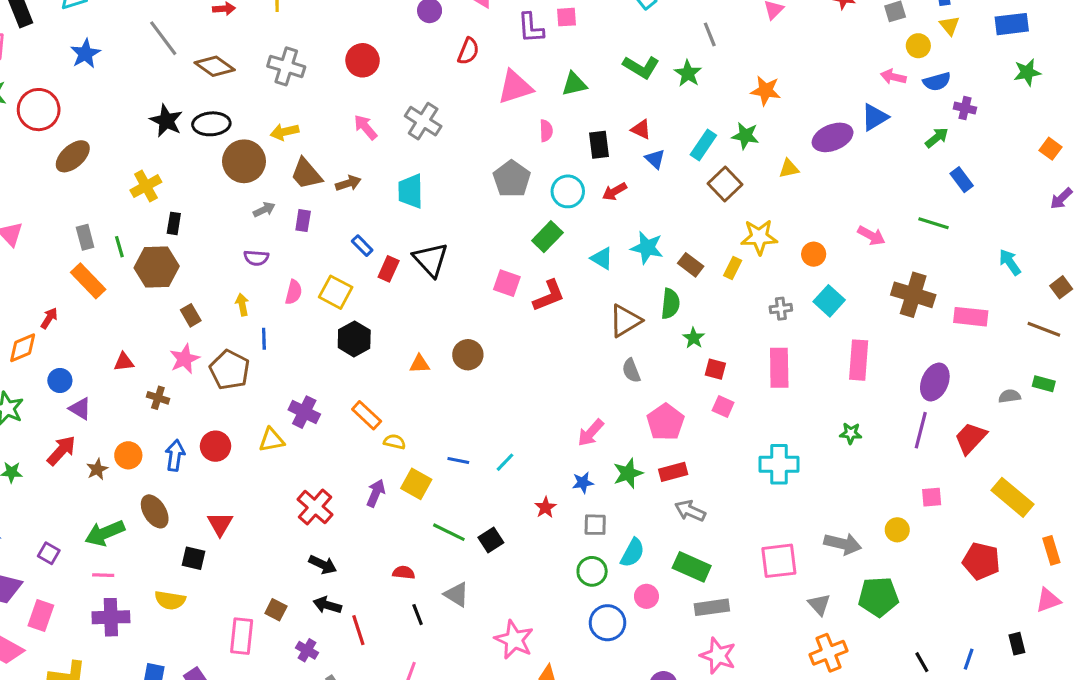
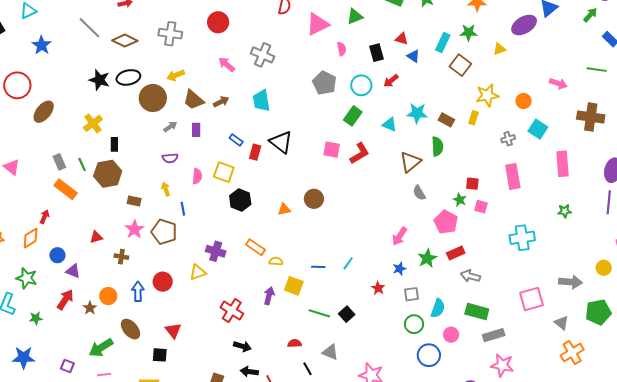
brown rectangle: (191, 315) -> (134, 201), turned -40
green star: (694, 338) -> (460, 200), moved

